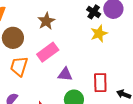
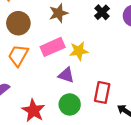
black cross: (94, 12) -> (102, 12), moved
yellow star: (99, 34) -> (79, 51), moved

